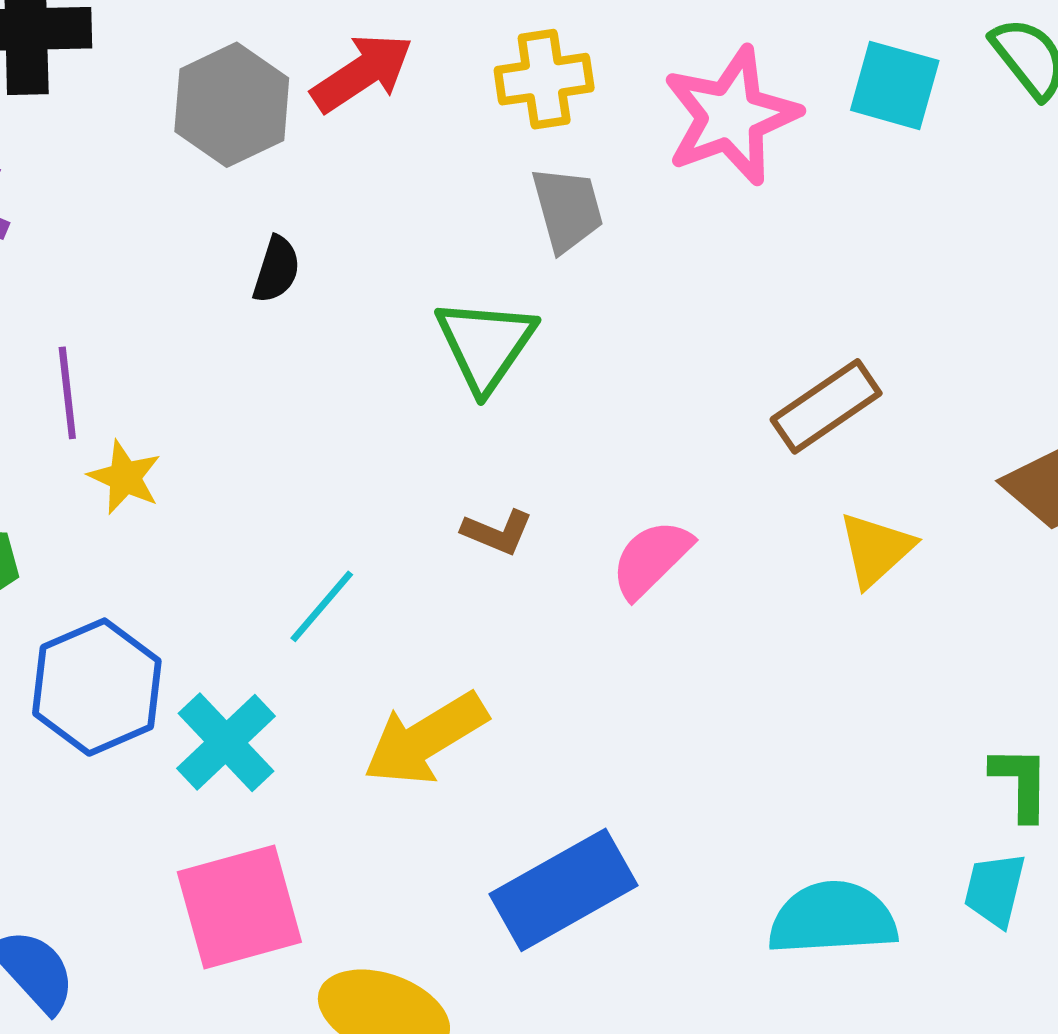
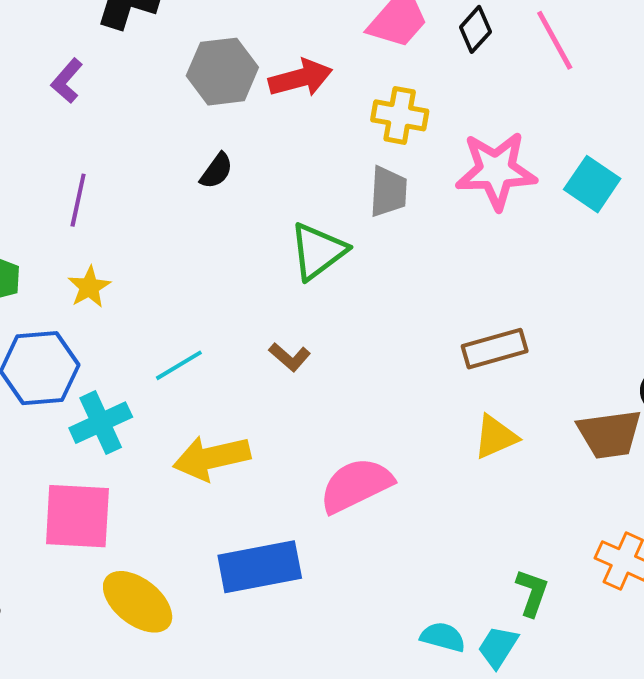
yellow star: (125, 477) -> (89, 287), moved
pink semicircle: (651, 559) -> (356, 485), moved, size x1.4
cyan semicircle: (833, 918) -> (443, 637), moved, size x0.6

